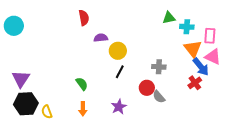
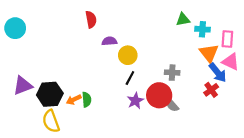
purple triangle: (21, 79) -> (23, 86), turned 36
green semicircle: (82, 84) -> (87, 100), moved, turned 32
red circle: (147, 88) -> (159, 95), size x1.5
black hexagon: (26, 104) -> (50, 94), moved
purple star: (119, 107) -> (135, 101), moved
orange arrow: (83, 109) -> (74, 100), moved, turned 64
yellow semicircle: (47, 112) -> (51, 121), size x1.5

